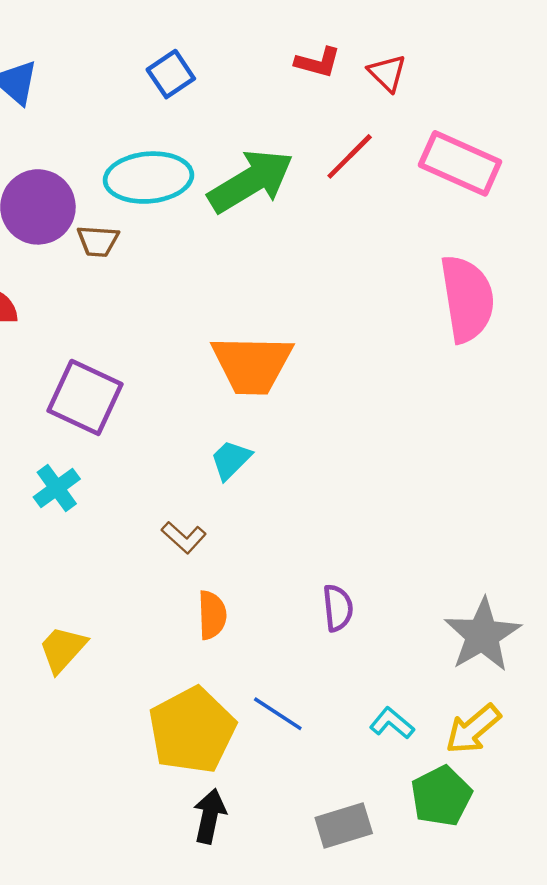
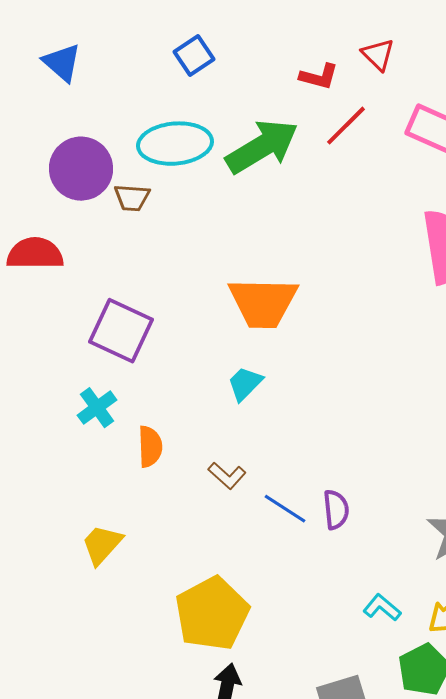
red L-shape: (318, 62) -> (319, 77), moved
brown L-shape: (184, 537) -> (227, 476), moved
orange semicircle: (212, 615) -> (150, 447), moved
blue line: (278, 714) -> (285, 509), moved

